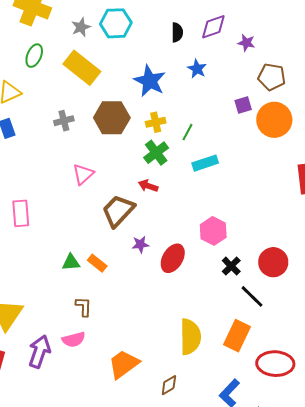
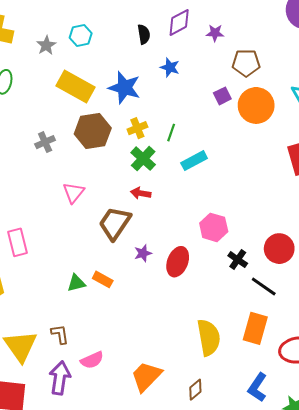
cyan hexagon: (116, 23) -> (81, 36), size x0.7
yellow rectangle: (82, 68) -> (76, 87), moved
brown L-shape: (84, 307) -> (60, 334), moved

